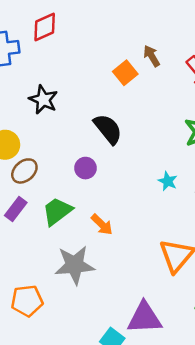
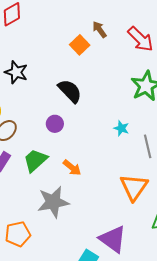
purple triangle: (144, 318) -> (113, 239), turned 44

